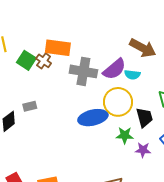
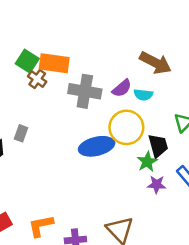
green square: (26, 60) -> (27, 61), moved
purple semicircle: (114, 69) -> (122, 88), size x0.7
gray rectangle: (30, 106) -> (21, 133), turned -56
green star: (125, 135) -> (147, 162), moved, turned -30

